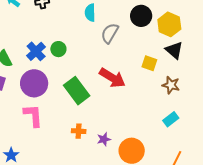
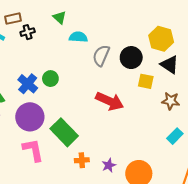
cyan semicircle: (90, 13) -> (78, 37), turned 102
black circle: (141, 16) -> (131, 58), moved
green rectangle: (77, 91) -> (64, 132), moved

